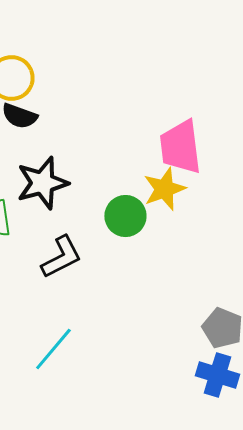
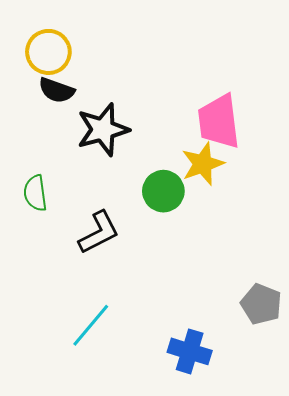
black star: (42, 183) -> (103, 130), moved
blue cross: (217, 375) -> (190, 351), moved

